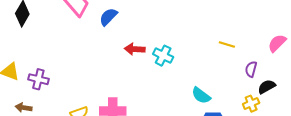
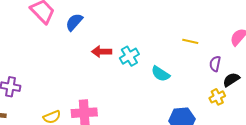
cyan cross: (163, 56) -> (129, 56), turned 36
cyan semicircle: (201, 95) -> (160, 74), moved

